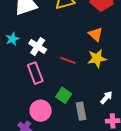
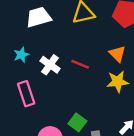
red line: (68, 60) -> (80, 64), moved
pink rectangle: (35, 73) -> (26, 94), moved

